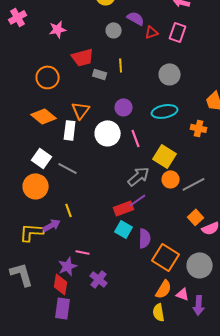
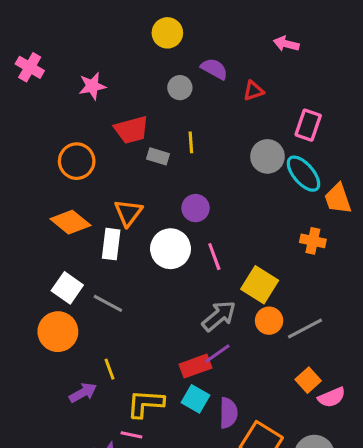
pink cross: (18, 17) -> (30, 67), turned -30
red triangle: (152, 32) -> (253, 91), moved
pink rectangle: (178, 32) -> (308, 125), moved
cyan ellipse: (165, 111) -> (303, 174), moved, turned 60
yellow L-shape: (32, 232) -> (145, 404), moved

